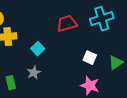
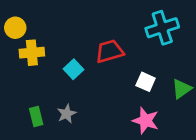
red trapezoid: (67, 24) -> (110, 51), moved
gray star: (34, 73) -> (67, 114), moved

